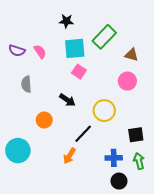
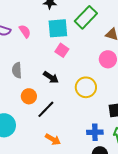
gray semicircle: (26, 84) -> (17, 70), moved
black line: (83, 134) -> (46, 109), moved
orange arrow: (69, 156) -> (53, 139), moved, turned -91

